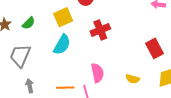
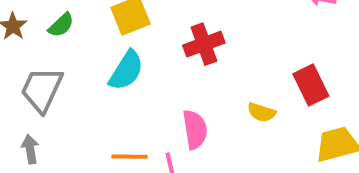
yellow semicircle: (133, 79) -> (261, 112), moved
gray arrow: (30, 86) -> (30, 149), moved

